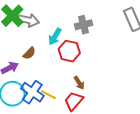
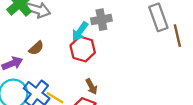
cyan arrow: (55, 36) -> (80, 31), moved

